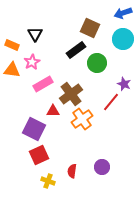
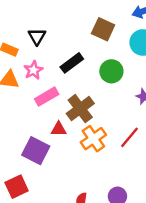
black rectangle: (76, 50) -> (72, 63), moved
red line: (111, 102) -> (129, 137), moved
red square: (39, 155) -> (17, 187), moved

